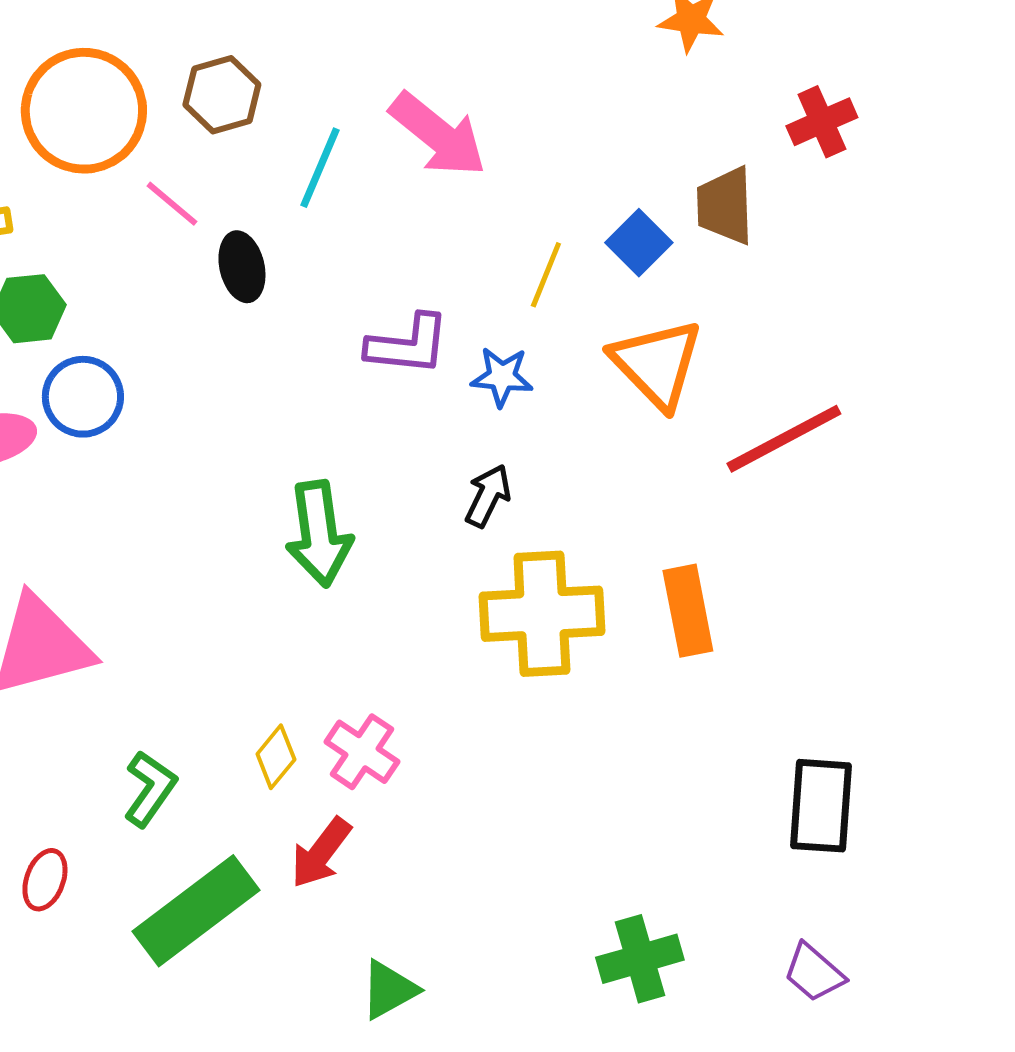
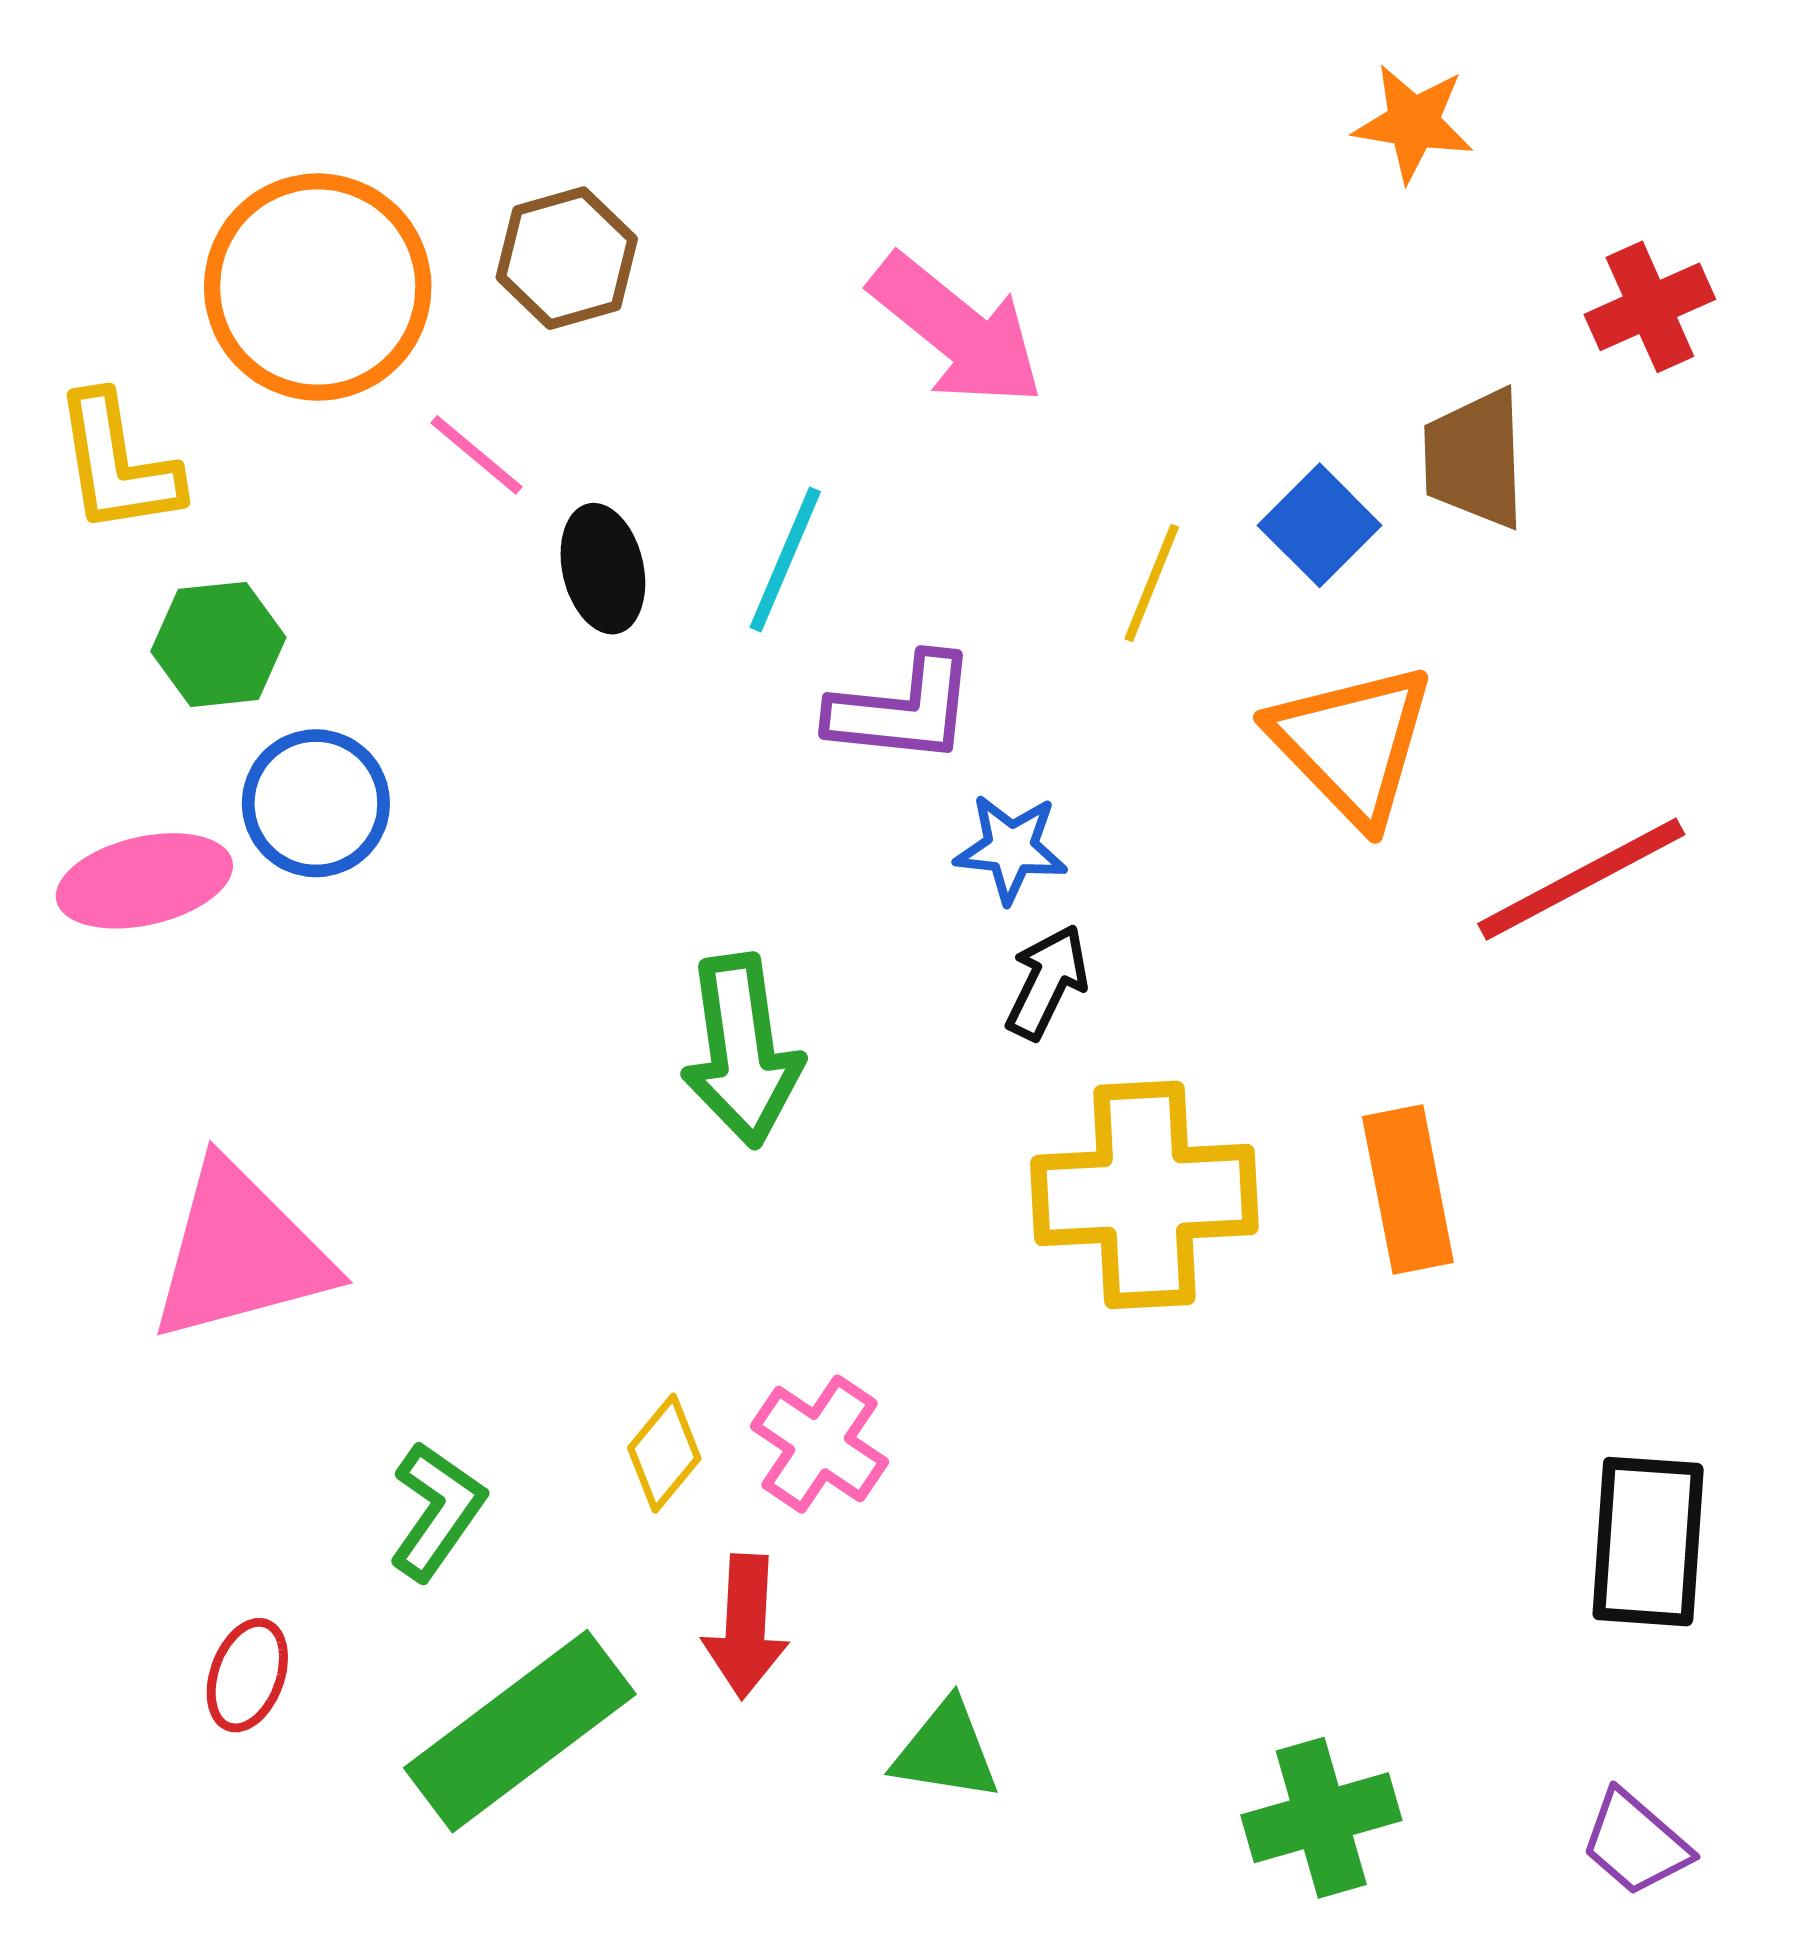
cyan line: (320, 168) -> (785, 560), moved
blue star: (502, 377) -> (1011, 848), moved
red arrow: (321, 853) -> (746, 1626), turned -34
green triangle: (389, 990) -> (946, 1751), moved, turned 38

